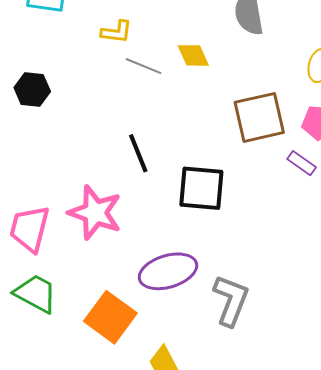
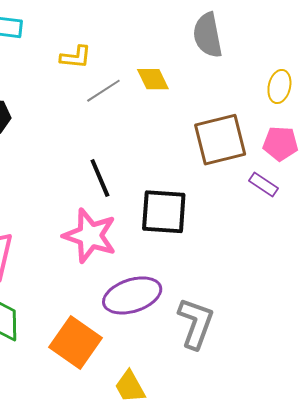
gray line: (144, 66) -> (103, 91), turned -54
pink star: (95, 213) -> (90, 236), moved

